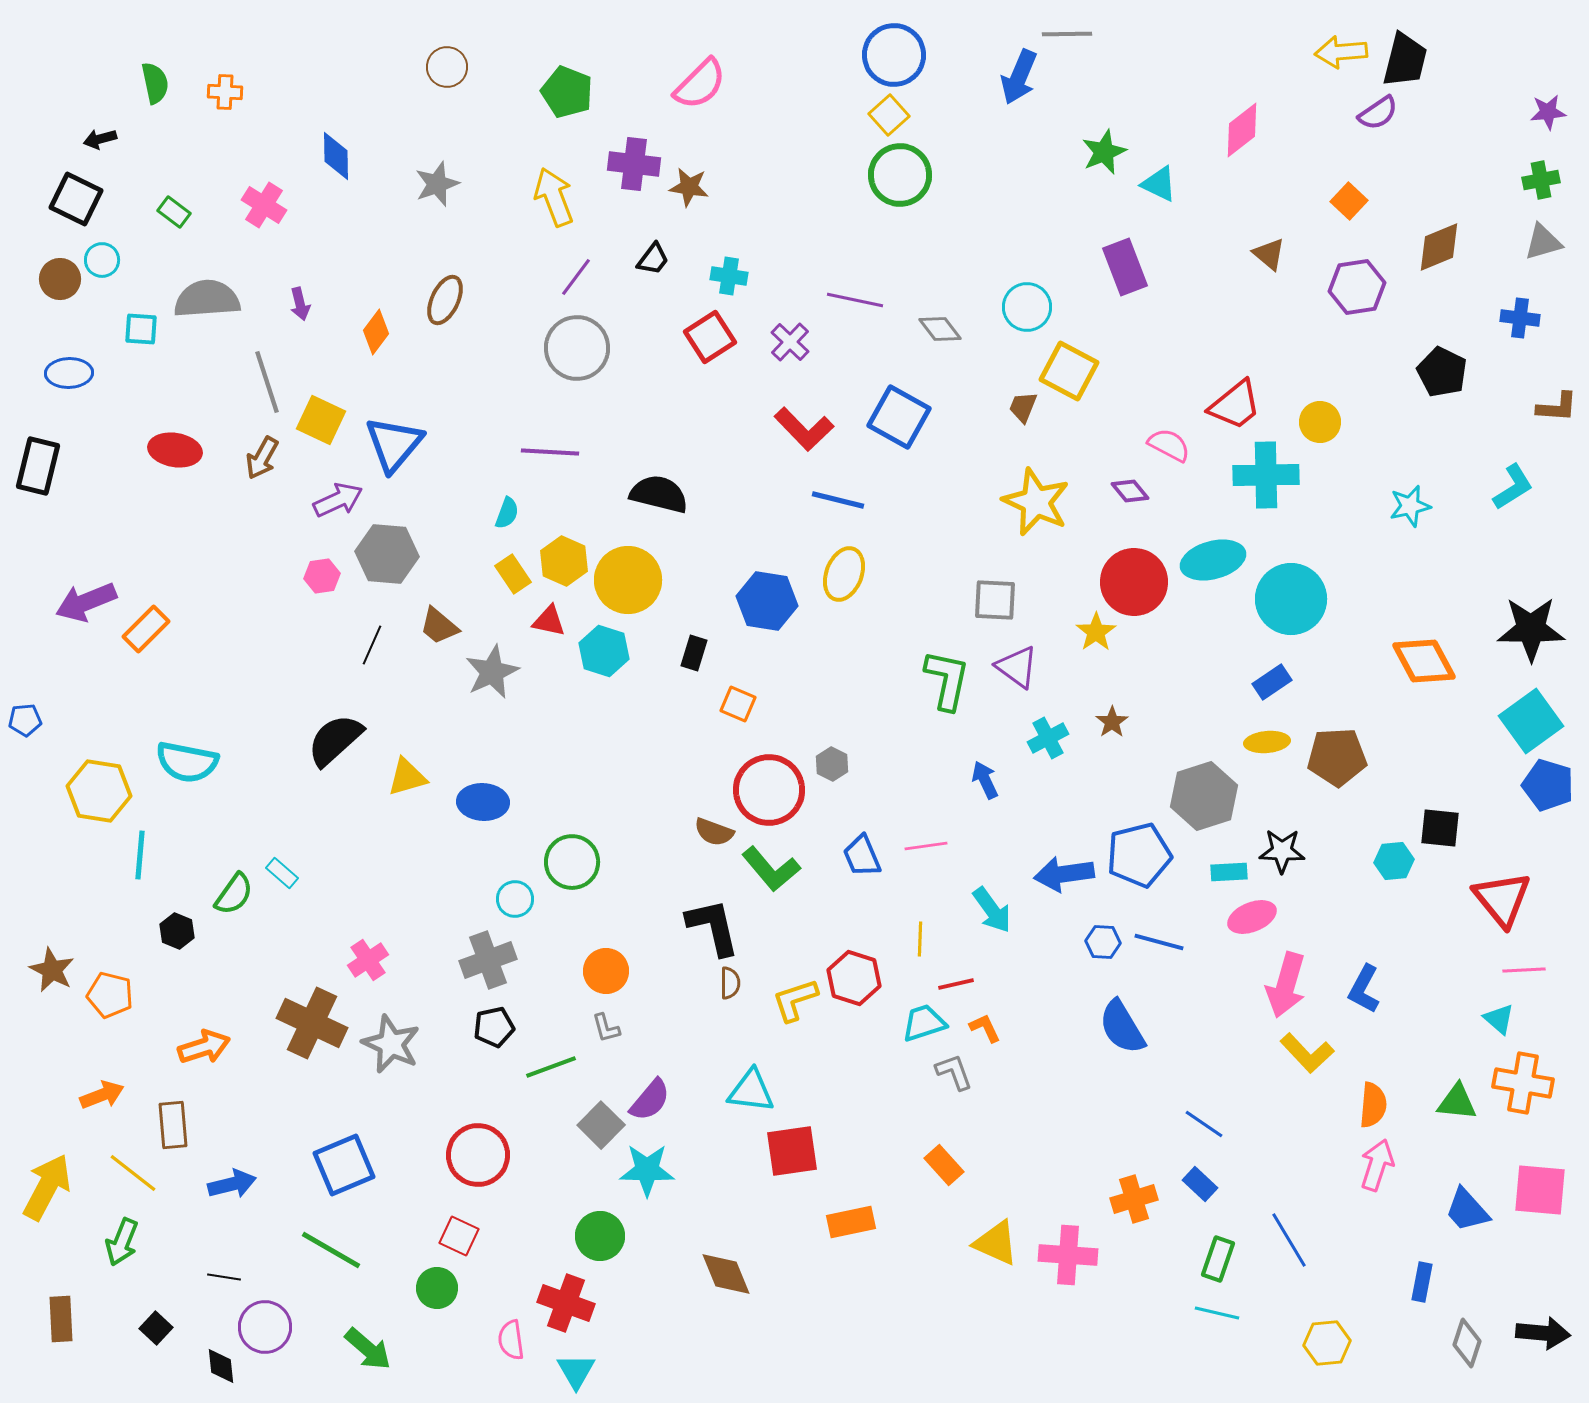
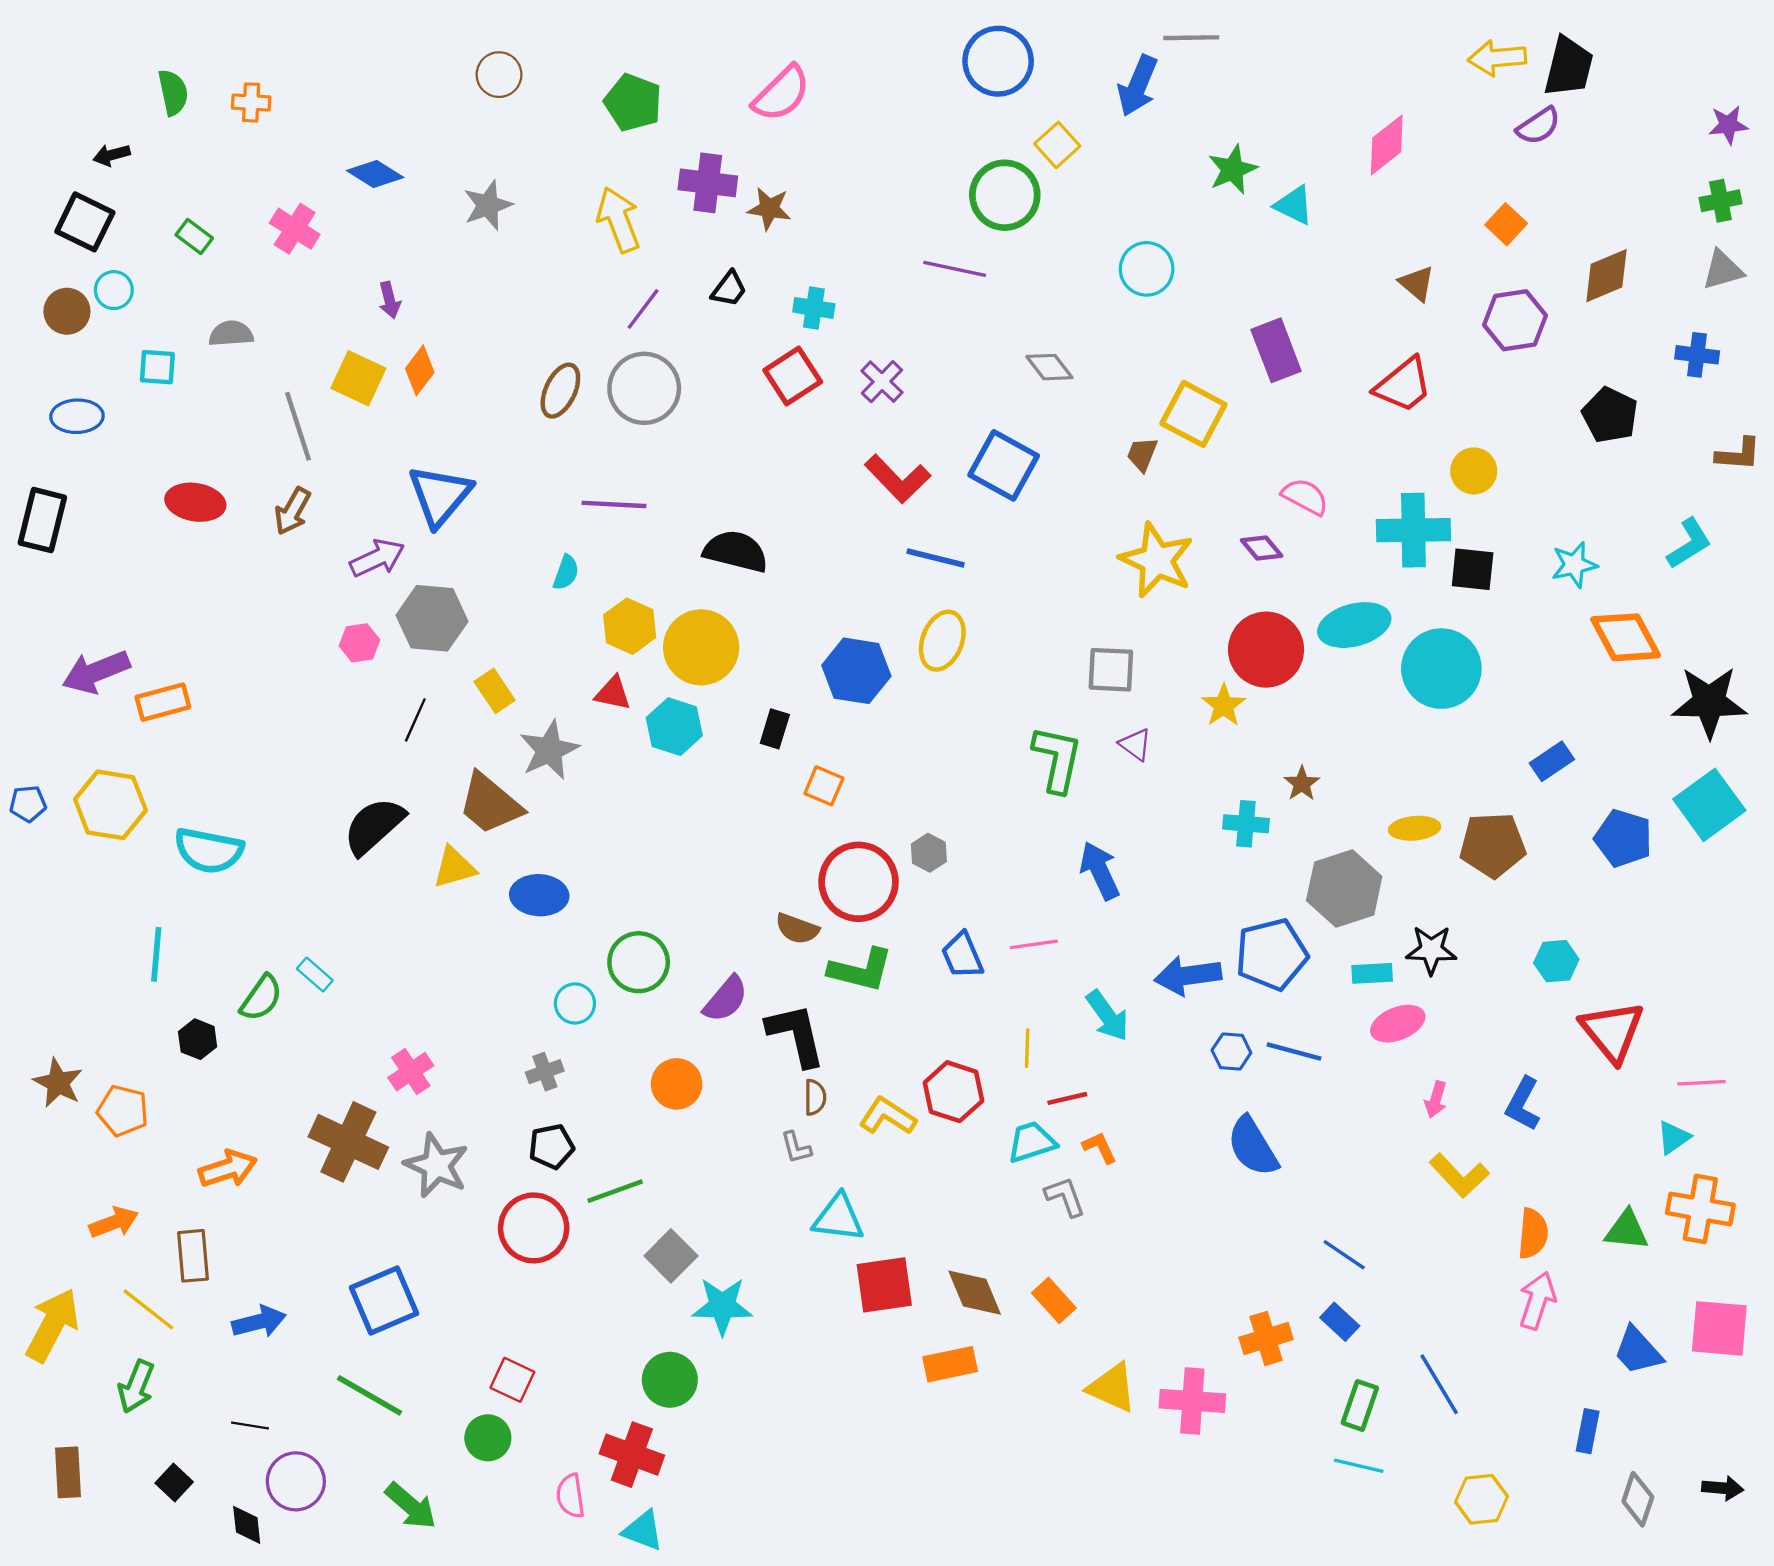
yellow square: (889, 115) -> (1057, 145), moved
blue diamond: (336, 156) -> (375, 174), turned -57
purple rectangle: (1125, 267) -> (1276, 350), moved
gray semicircle: (207, 299) -> (231, 334), size x0.6
brown ellipse: (445, 300) -> (560, 391), moved
purple line: (855, 300) -> (955, 269), moved
purple arrow: (300, 304) -> (390, 300), moved
cyan circle: (1027, 307) -> (1147, 269), moved
red trapezoid: (1235, 405) -> (1403, 385), moved
yellow square: (321, 420) -> (358, 378), moved
yellow rectangle: (513, 574) -> (495, 691), moved
brown trapezoid: (439, 626) -> (490, 804), moved, size x1.5
orange rectangle: (146, 629) -> (163, 702), turned 30
orange diamond: (1424, 661) -> (1626, 637), moved
purple triangle: (1017, 667) -> (1135, 744), size x0.7
blue rectangle: (1272, 682) -> (1552, 761), moved
brown star: (1112, 722) -> (1302, 784), moved
cyan cross: (1048, 738) -> (1246, 824), moved, turned 33
blue arrow: (985, 780) -> (1100, 871), size x1.4
blue pentagon: (1548, 785) -> (1623, 838), moved
yellow hexagon: (99, 791) -> (110, 805), moved
black square: (1440, 828) -> (1473, 569), moved
green L-shape: (771, 869) -> (861, 970), turned -36
red triangle: (1502, 899) -> (1612, 1031), moved
gray cross: (488, 960) -> (545, 1072), size x0.6
pink arrow: (1286, 985) -> (1436, 1100), size x0.5
yellow L-shape: (795, 1000) -> (888, 1116), turned 51
cyan triangle: (1499, 1019) -> (1674, 1137), turned 44
gray L-shape: (606, 1028) -> (796, 1148), moved
purple semicircle: (650, 1100) -> (726, 999), moved
red circle: (478, 1155) -> (534, 1228), moved
brown diamond: (726, 1274) -> (975, 1293), moved
black arrow: (1543, 1333) -> (1723, 1488), size x0.7
cyan triangle: (576, 1371) -> (643, 1530), turned -39

